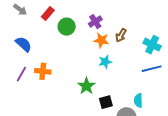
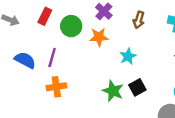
orange star: (101, 40) -> (99, 37), moved
purple line: (21, 74) -> (52, 57), moved
black square: (106, 102) -> (137, 87), moved

